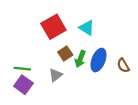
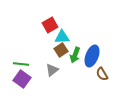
red square: (53, 27) -> (50, 25), size x0.7
cyan triangle: (87, 28) -> (62, 37), moved, turned -35
brown semicircle: (123, 65) -> (102, 74), moved

